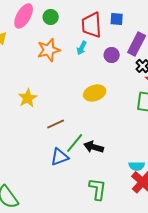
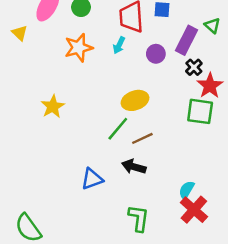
brown line: (56, 124) -> (142, 138), moved
green line: (75, 143) -> (118, 129), moved
cyan semicircle: (137, 166) -> (187, 190), turned 119

